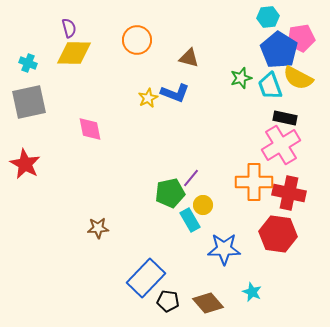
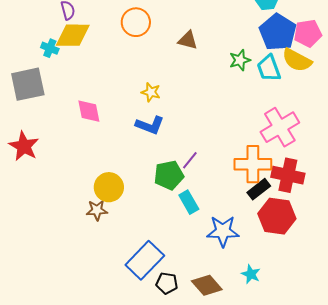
pink pentagon: (301, 38) -> (308, 33), moved
cyan cross: (28, 63) -> (50, 48), moved
blue L-shape: (175, 93) -> (150, 125), moved
yellow star: (148, 98) -> (151, 92), moved, turned -30
black rectangle: (285, 118) -> (259, 189), moved, turned -50
yellow circle: (203, 205) -> (109, 187), moved, size x1.5

